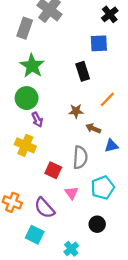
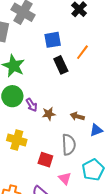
blue square: (99, 43) -> (53, 40), moved
orange line: (107, 99) -> (82, 52), moved
brown star: (76, 111) -> (49, 114), moved
purple arrow: (37, 120) -> (32, 105), moved

